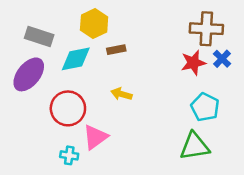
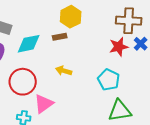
yellow hexagon: (94, 24) -> (71, 17), moved
cyan pentagon: (205, 107) -> (109, 80), moved

